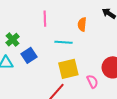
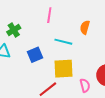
blue square: (29, 55) -> (35, 55), moved

